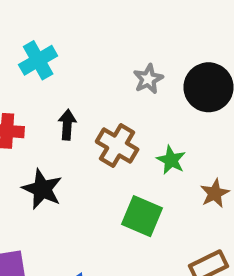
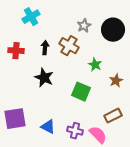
brown cross: (117, 145) -> (69, 46), moved
black star: (42, 189) -> (44, 78), moved

